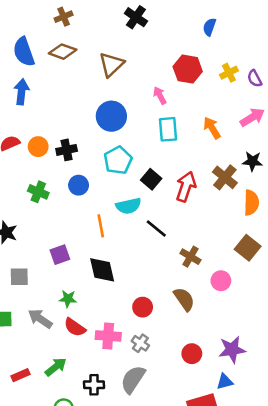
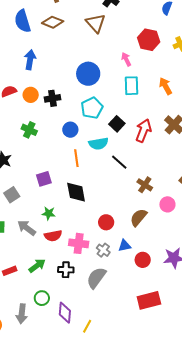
brown triangle: (111, 64) -> (96, 23), moved, turned -30
blue arrow: (21, 92) -> (30, 60), moved
blue circle: (79, 185) -> (70, 130), moved
gray square: (19, 277) -> (12, 195), turned -35
brown semicircle: (184, 299) -> (139, 217), turned -108
red semicircle: (75, 327) -> (53, 236), turned -48
blue triangle: (225, 382) -> (125, 246), moved
black cross: (94, 385) -> (66, 270), moved

